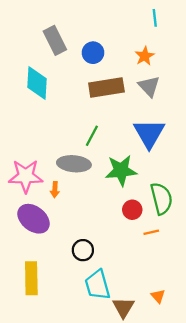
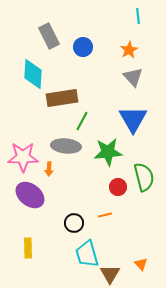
brown rectangle: (106, 87) -> (62, 98), moved
orange line: (151, 232) -> (105, 215), moved
yellow rectangle: (31, 278) -> (28, 248), size x0.7

